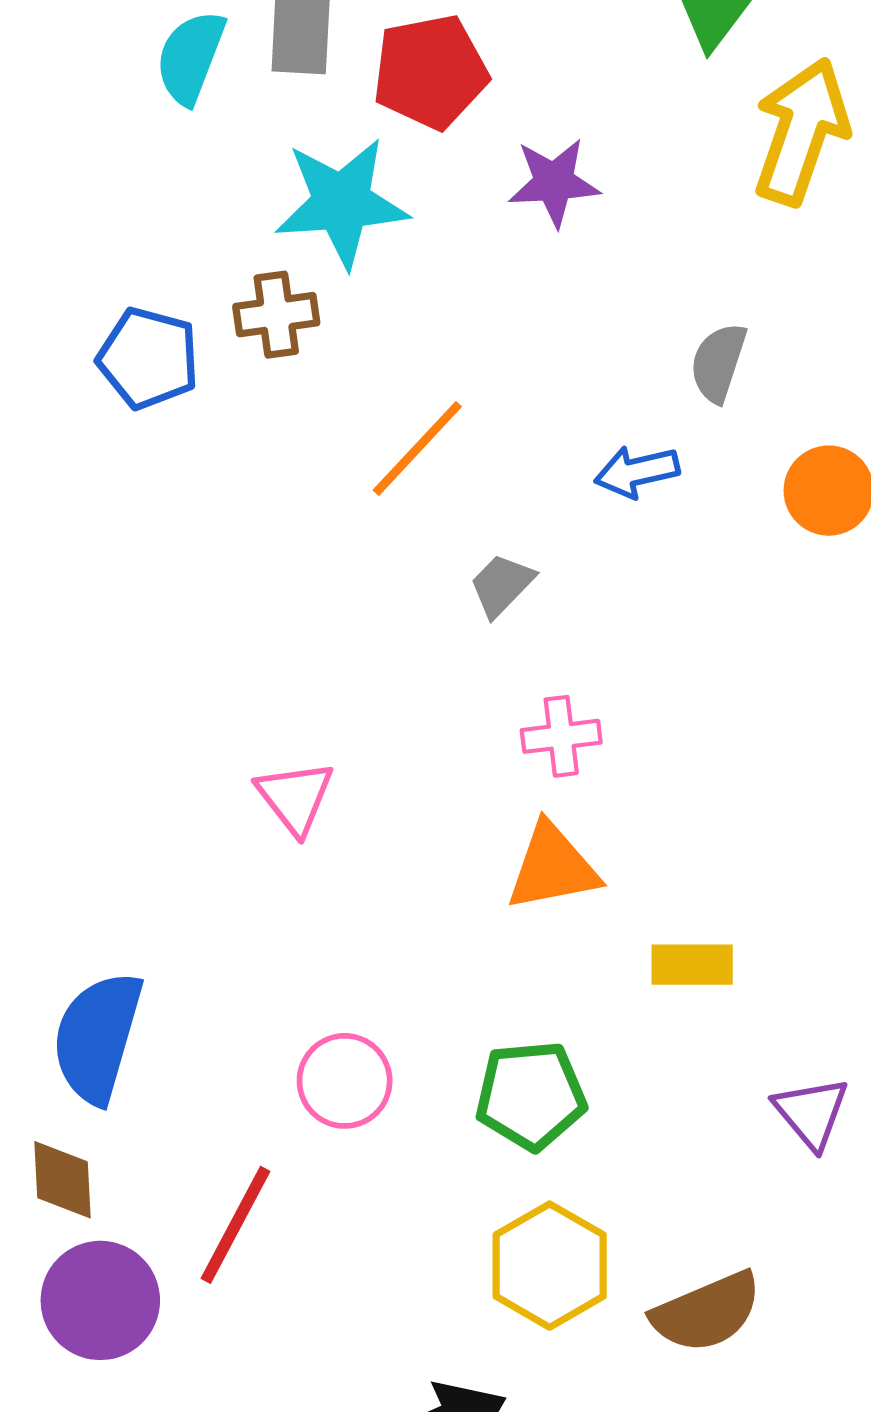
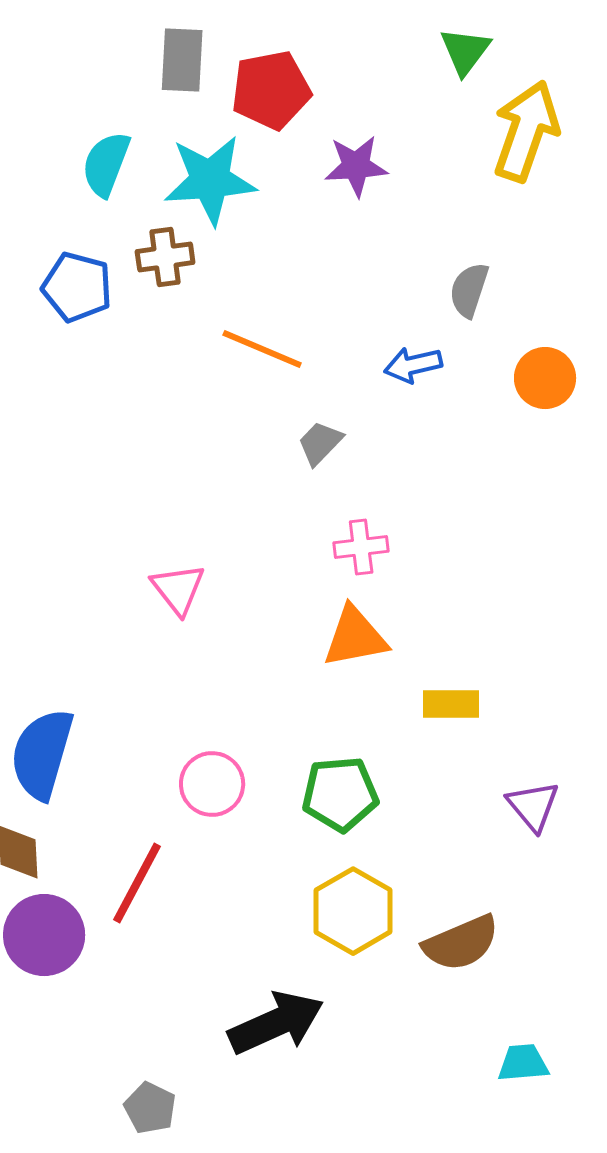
cyan semicircle: (190, 57) -> (106, 164), moved
orange line: (417, 448) -> (262, 349), turned 70

